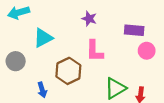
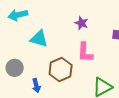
cyan triangle: (43, 38) -> (39, 39), turned 42
gray circle: (16, 61) -> (15, 68), moved

